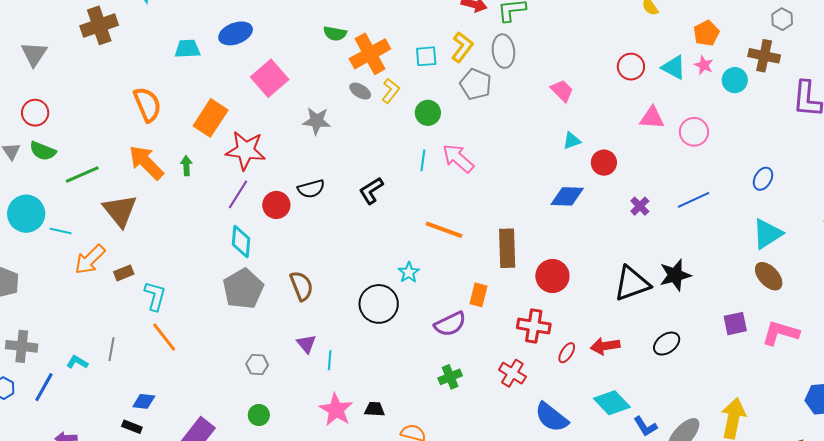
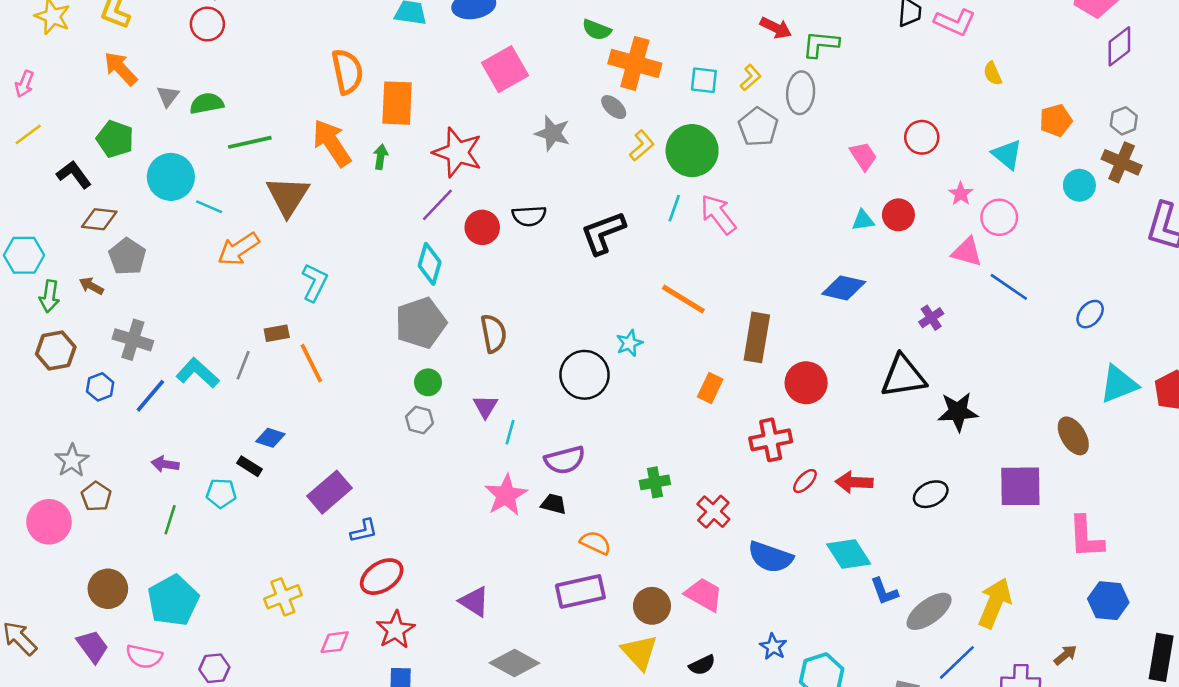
gray hexagon: (782, 19) -> (1124, 121), moved
yellow L-shape: (462, 47) -> (751, 78), size x0.7
orange cross: (370, 54) -> (635, 63), turned 33
pink star: (704, 65) -> (961, 194), moved
red circle: (631, 67) -> (922, 137), moved
yellow L-shape: (391, 91) -> (642, 146), moved
red circle: (35, 113) -> (207, 24), moved
green circle: (428, 113) -> (692, 151), size x1.6
orange rectangle: (211, 118) -> (397, 103), moved, turned -42
pink triangle: (652, 118) -> (967, 252), moved
pink circle: (694, 132) -> (999, 217), moved
green semicircle: (43, 151) -> (207, 103), turned 136
red circle: (604, 163) -> (898, 215), moved
black L-shape: (371, 191) -> (603, 233), size x1.4
blue line: (694, 200) -> (1009, 287), moved, turned 48
cyan triangle: (767, 234) -> (1119, 384), moved
brown rectangle: (124, 273) -> (277, 333), moved
black triangle: (632, 284) -> (903, 376), moved
cyan L-shape: (155, 296) -> (314, 283), moved
purple semicircle: (450, 324) -> (565, 460), moved
purple square: (735, 324) -> (1020, 486), size x1.5
red cross: (534, 326) -> (771, 440), turned -32
pink L-shape: (780, 333) -> (1086, 537), moved, turned -120
cyan L-shape: (77, 362) -> (198, 373), size x1.6
red cross: (512, 373) -> (713, 512), moved
green circle: (259, 415) -> (428, 382), moved
blue semicircle: (551, 417) -> (770, 557), turned -30

